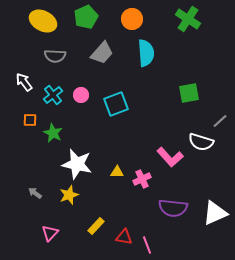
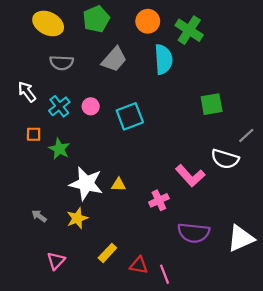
green cross: (188, 19) -> (189, 30), moved
yellow triangle: (117, 172) -> (119, 185), moved

